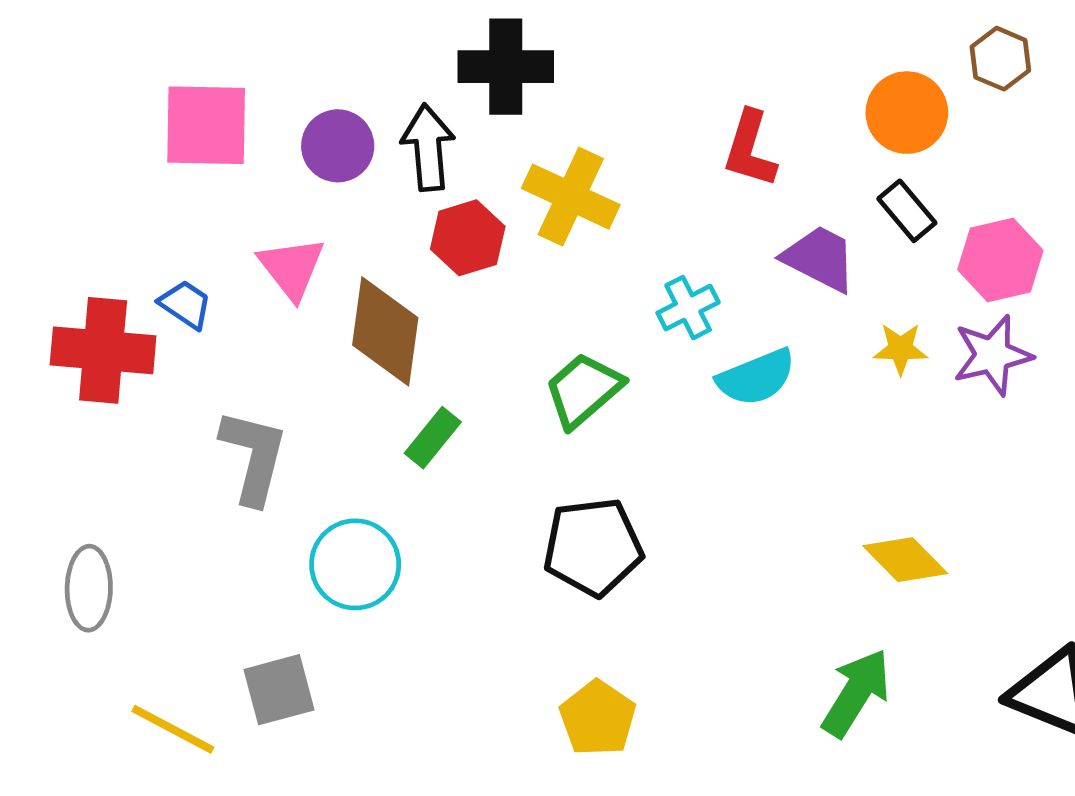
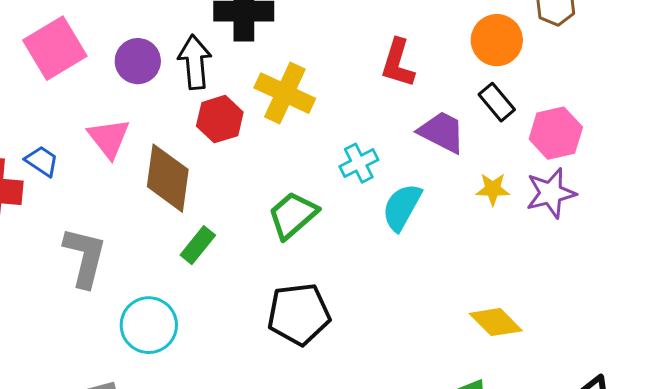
pink square: (206, 125) -> (55, 48), turned -32
cyan semicircle: (756, 377) -> (402, 207), turned 141

